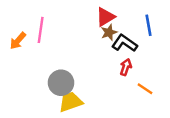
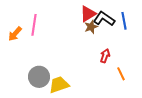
black L-shape: (125, 43) -> (104, 19), moved
gray circle: (61, 83) -> (39, 77), moved
orange line: (145, 89) -> (121, 74), turned 32

